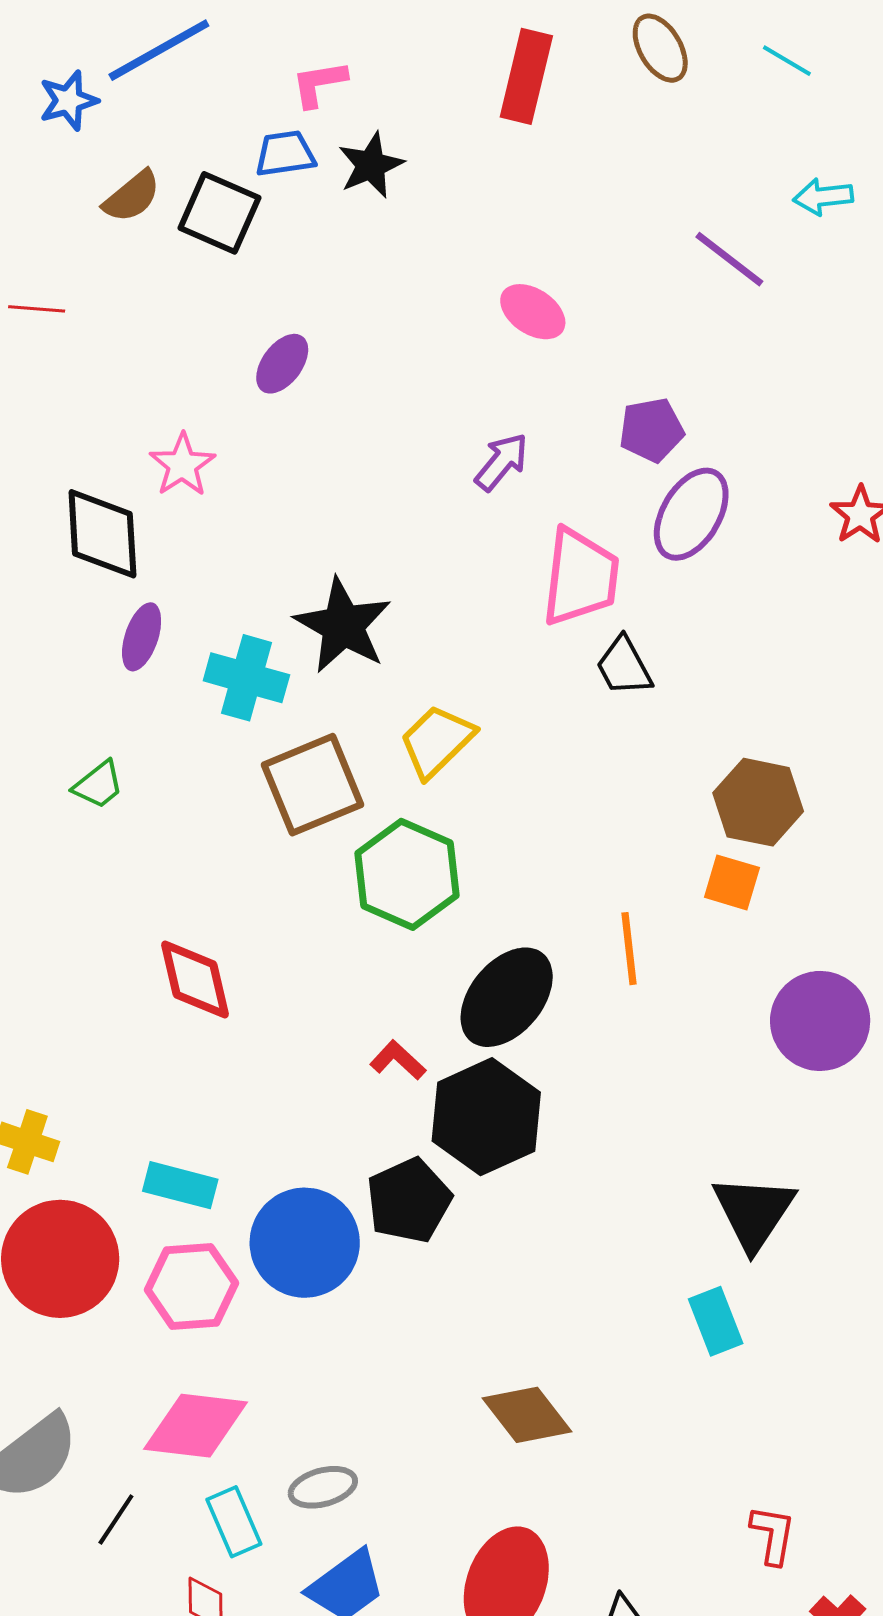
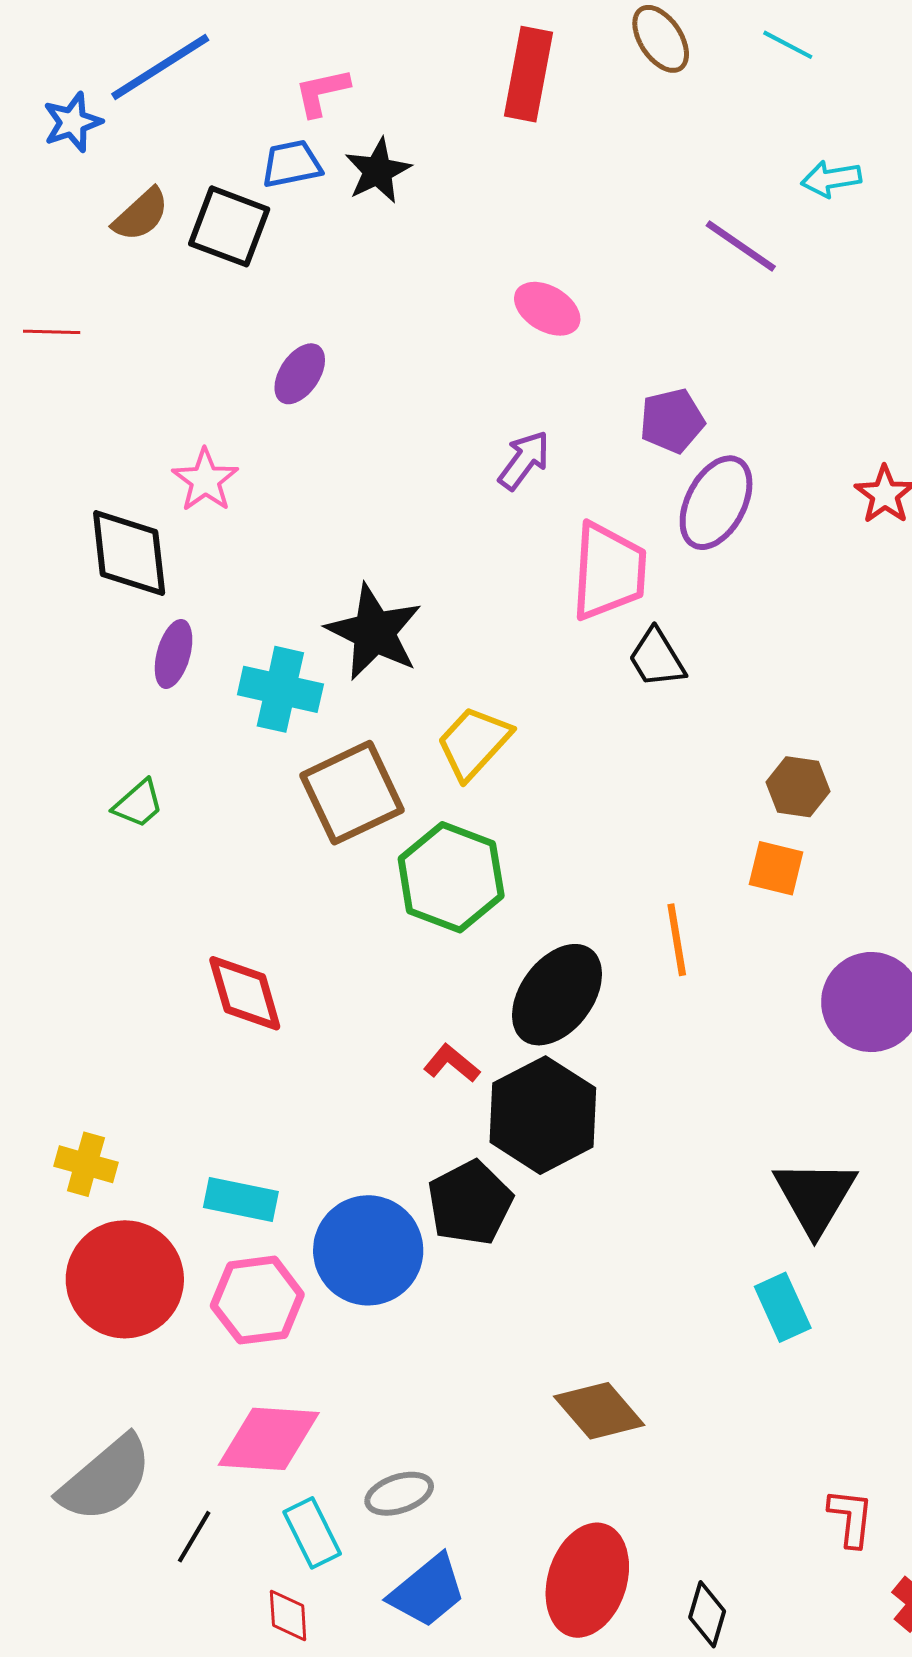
brown hexagon: (758, 802) -> (798, 787), size x0.7

